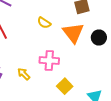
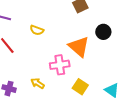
yellow semicircle: (44, 23) -> (37, 30), moved
orange triangle: (73, 33) -> (79, 47), moved

